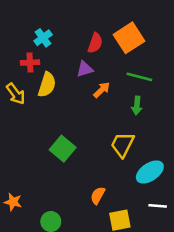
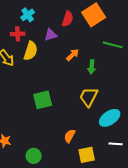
purple triangle: (85, 69) -> (51, 35), moved
green line: (139, 77) -> (113, 45), moved
green arrow: (137, 106) -> (92, 67), moved
green square: (63, 149) -> (43, 100), turned 36

